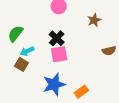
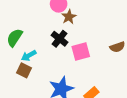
brown star: (94, 20) -> (69, 17), moved
pink square: (59, 54) -> (81, 51), moved

